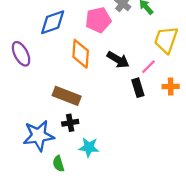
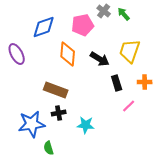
yellow trapezoid: (166, 40) -> (130, 51), moved
pink line: (148, 67) -> (129, 106), moved
cyan star: (89, 147) -> (86, 125), moved

